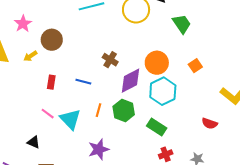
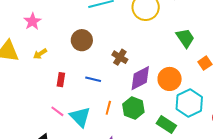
green trapezoid: (182, 24) -> (185, 38), moved
brown circle: (52, 40) -> (82, 40), moved
orange circle: (157, 63) -> (170, 79), moved
cyan hexagon: (163, 91) -> (189, 103), moved

